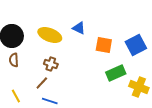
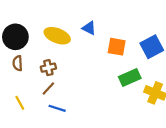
brown cross: (51, 64) -> (48, 68), moved, turned -32

